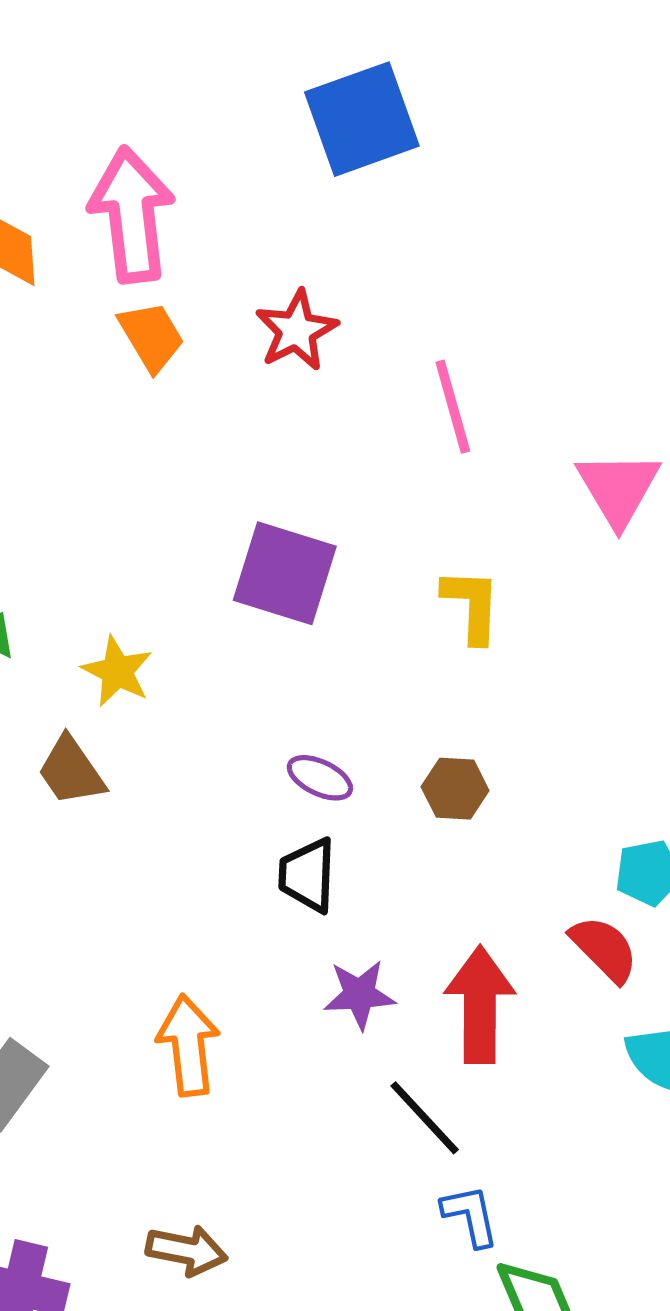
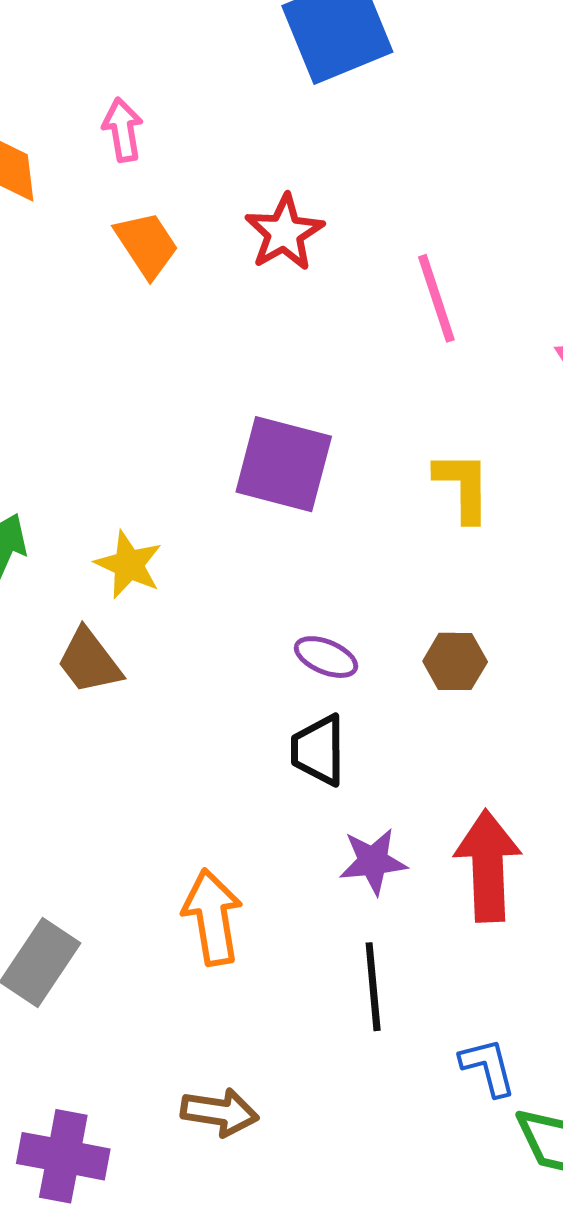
pink arrow: (132, 215) -> (123, 130), size x0.5
black line: (425, 1118) -> (373, 987), moved, turned 40

